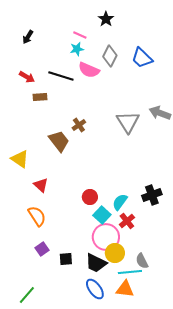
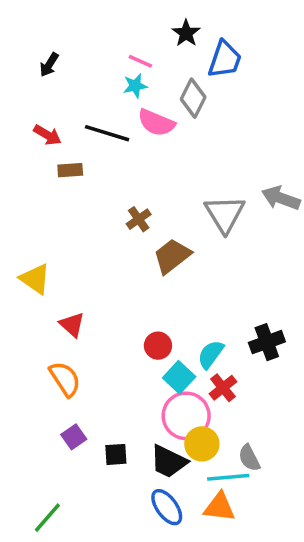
blue trapezoid: (142, 58) -> (225, 59), moved, turned -115
brown trapezoid: (59, 141) -> (172, 256), moved, turned -90

